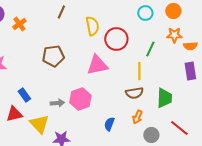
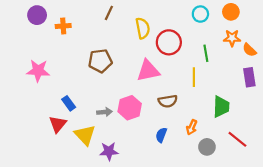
orange cross: (19, 24) -> (63, 26), turned 32
orange semicircle: (190, 46) -> (249, 50), turned 48
green line: (150, 49) -> (206, 53), turned -35
brown semicircle: (134, 93) -> (168, 101), moved
red triangle: (14, 114) -> (58, 124), turned -36

